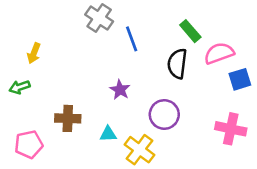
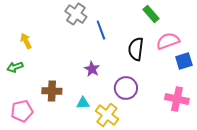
green rectangle: (190, 31) -> (151, 14), moved
yellow arrow: (34, 53) -> (26, 41), turned 133

